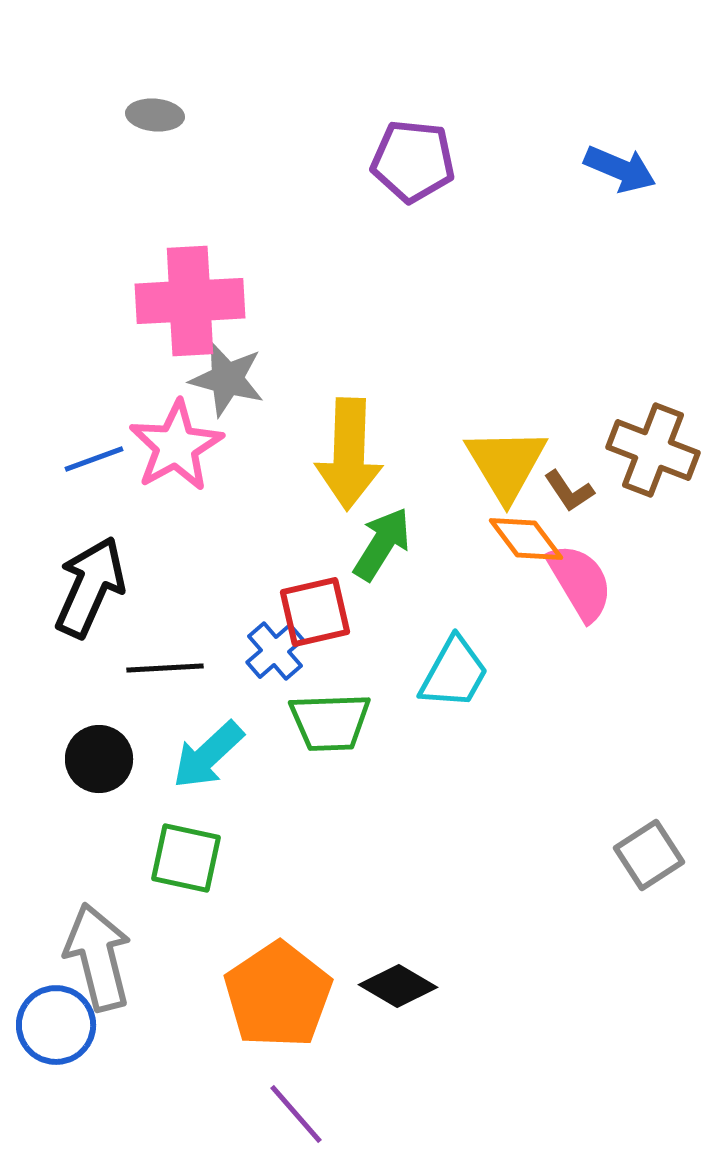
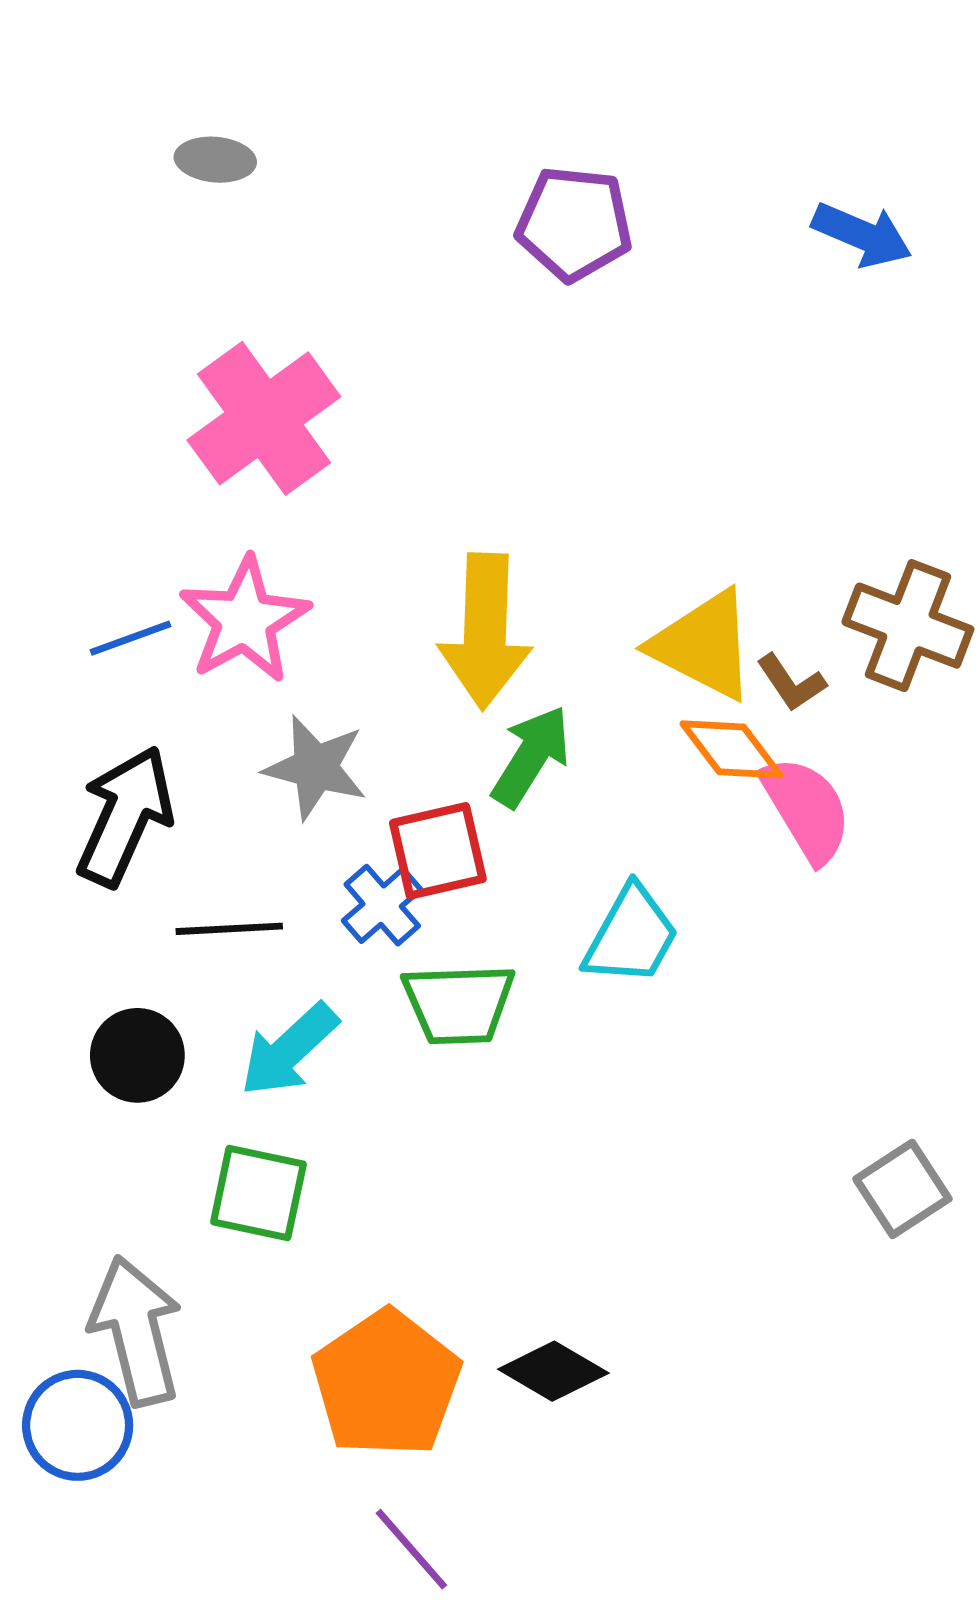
pink cross: (190, 301) -> (264, 418), turned -33
gray star: (227, 379) -> (315, 767), moved
yellow triangle: (506, 464) -> (704, 645), turned -32

